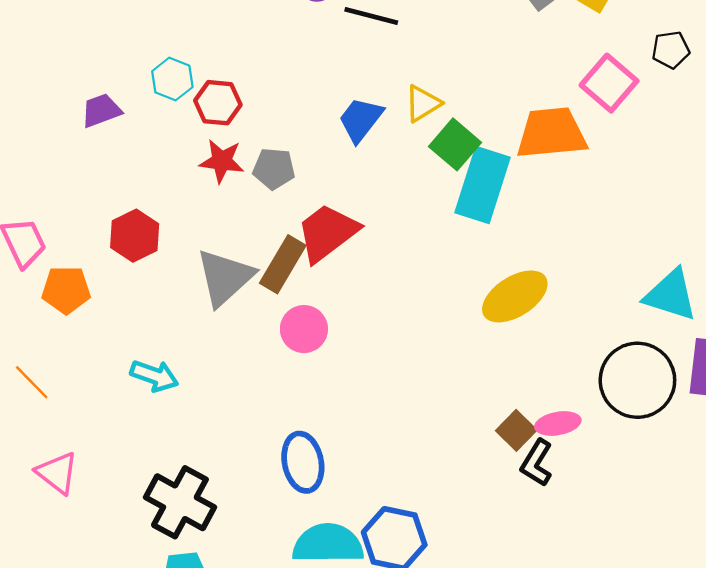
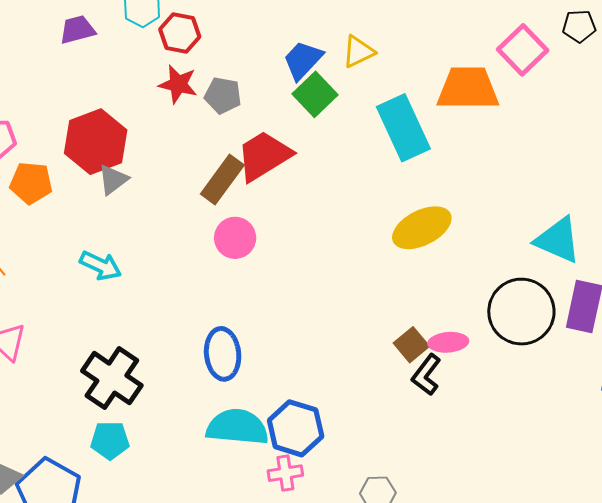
green square: (455, 144) -> (315, 94), moved
cyan rectangle: (483, 185) -> (403, 128), turned -48
red hexagon: (135, 236) -> (96, 142), size x1.4
gray triangle: (225, 277) -> (113, 180), moved, size x0.6

